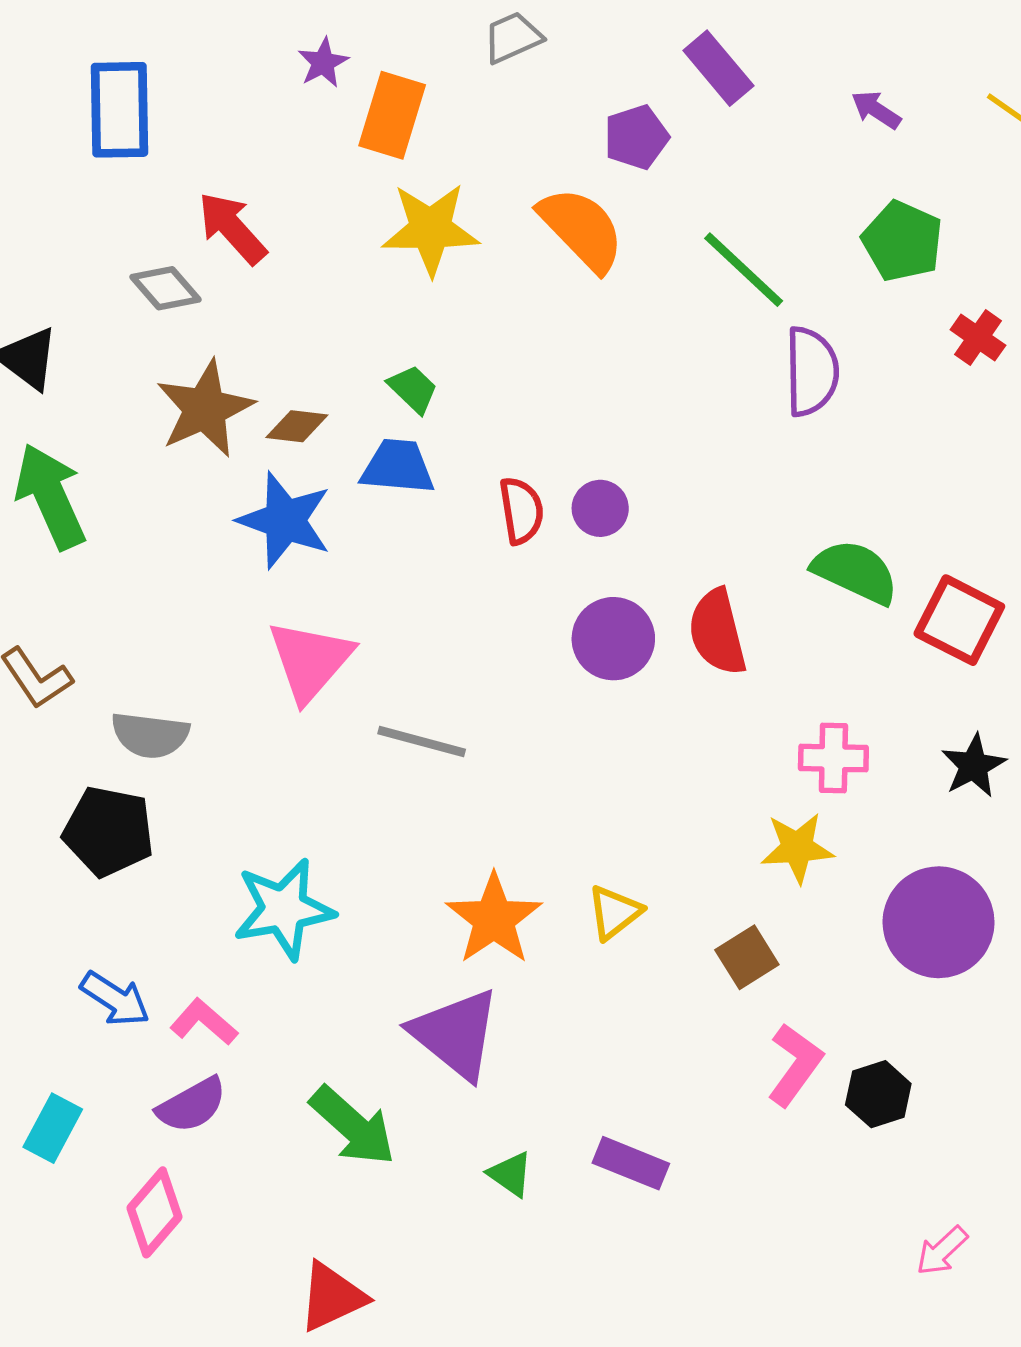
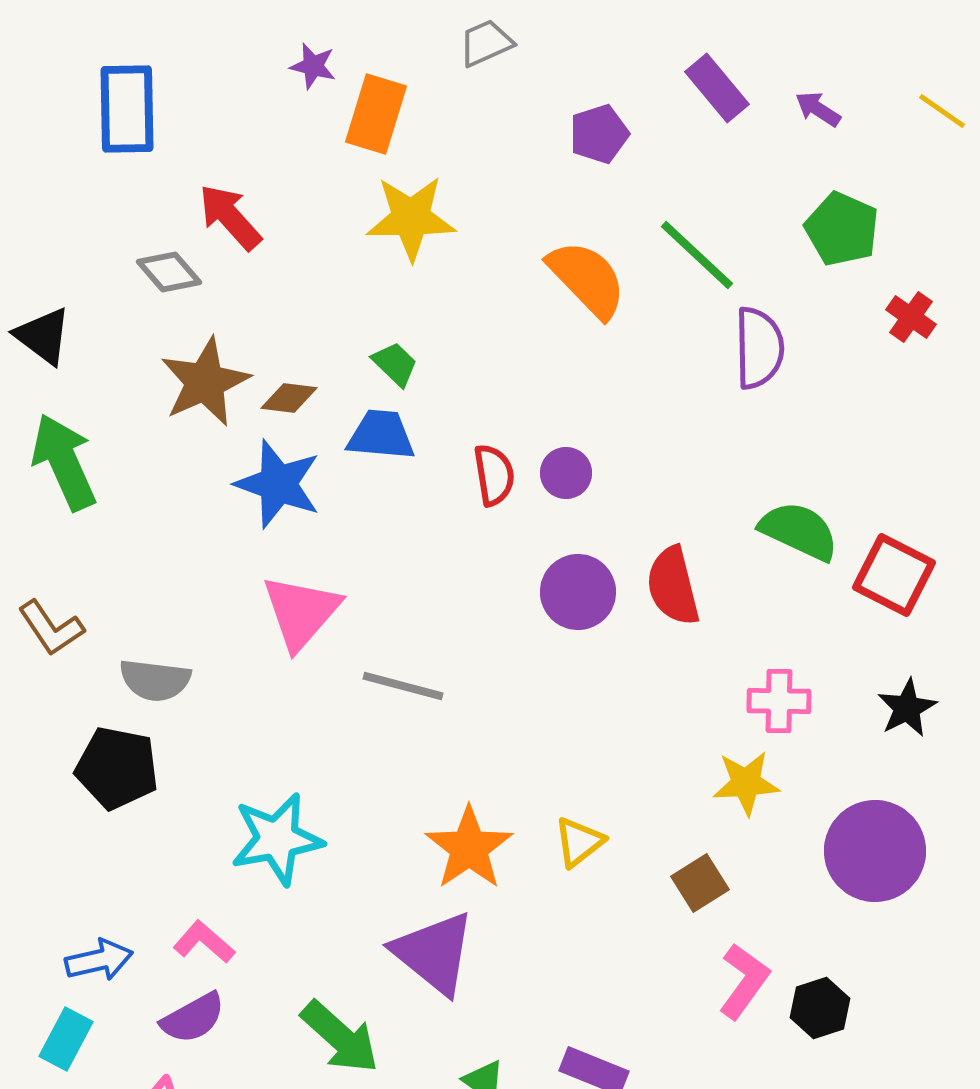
purple star: (323, 63) -> (313, 66), turned -30
purple rectangle: (718, 68) -> (717, 88), moved
orange semicircle: (582, 229) -> (587, 279), moved
blue arrow: (115, 999) -> (99, 960), moved, turned -46

